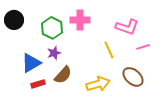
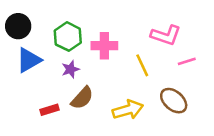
pink cross: (80, 20) -> (104, 46), moved
blue triangle: (31, 63) -> (29, 60), moved

